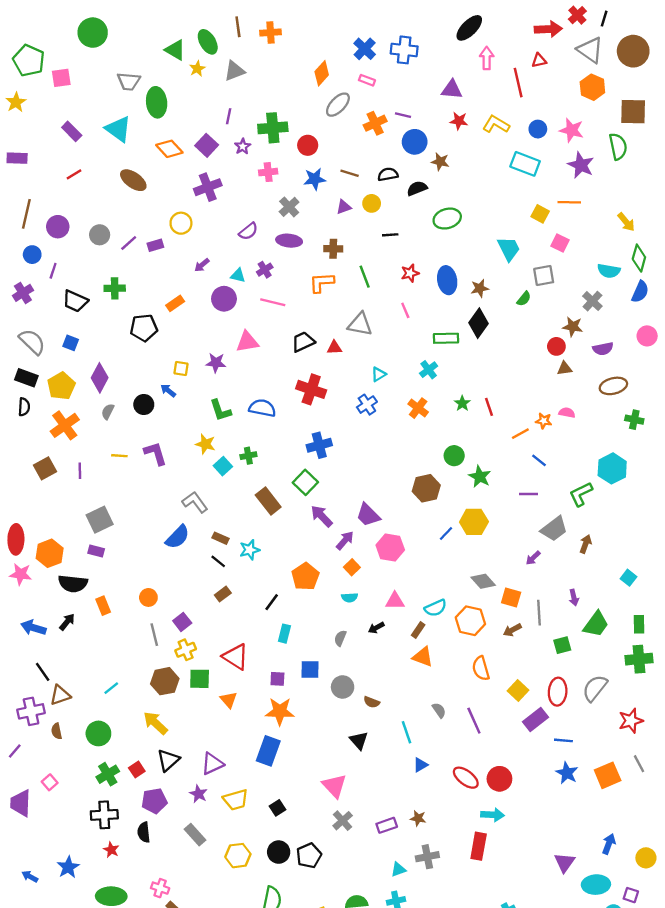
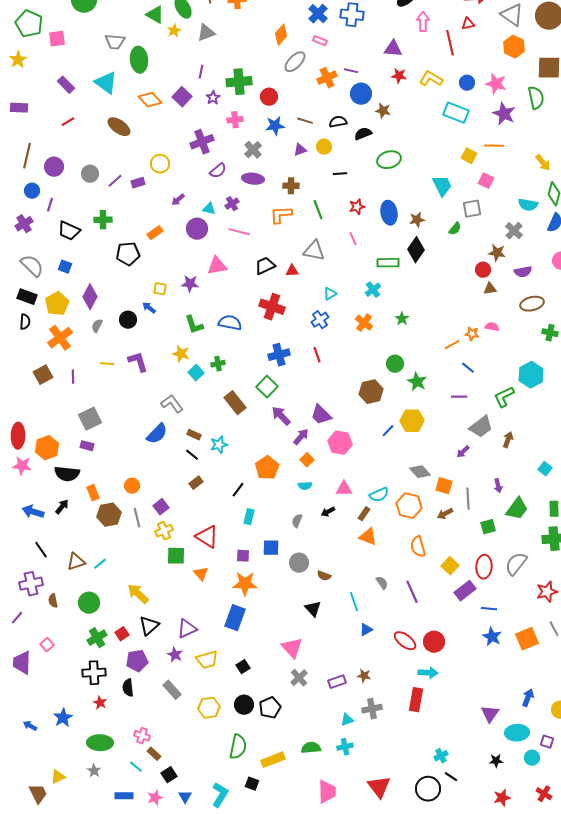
purple cross: (208, 187) -> (202, 142), moved
red line: (489, 407) -> (317, 355), moved
brown hexagon: (165, 681) -> (109, 515), moved
brown triangle: (60, 695) -> (76, 562), moved

